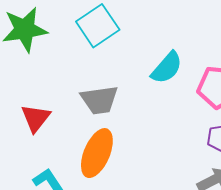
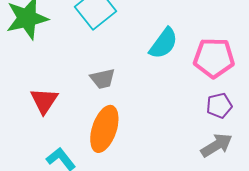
gray trapezoid: (99, 100) -> (103, 79), size x0.7

